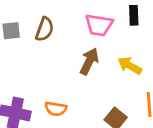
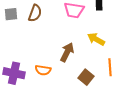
brown arrow: (89, 61) -> (67, 52), moved

